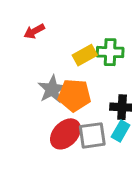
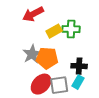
red arrow: (34, 31) -> (33, 14), moved, size x1.5

